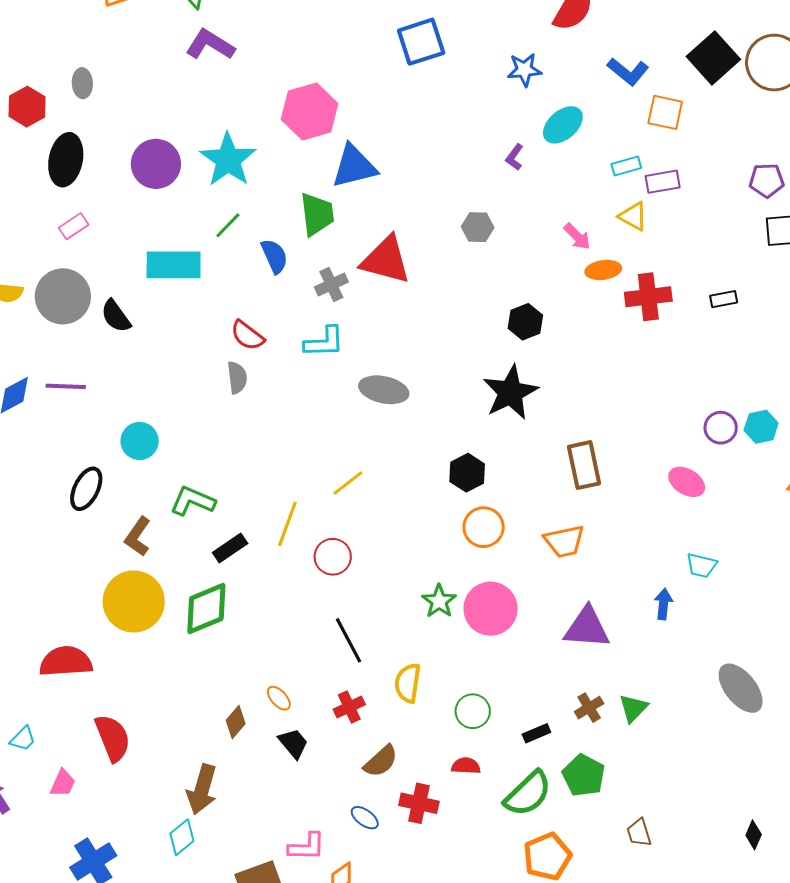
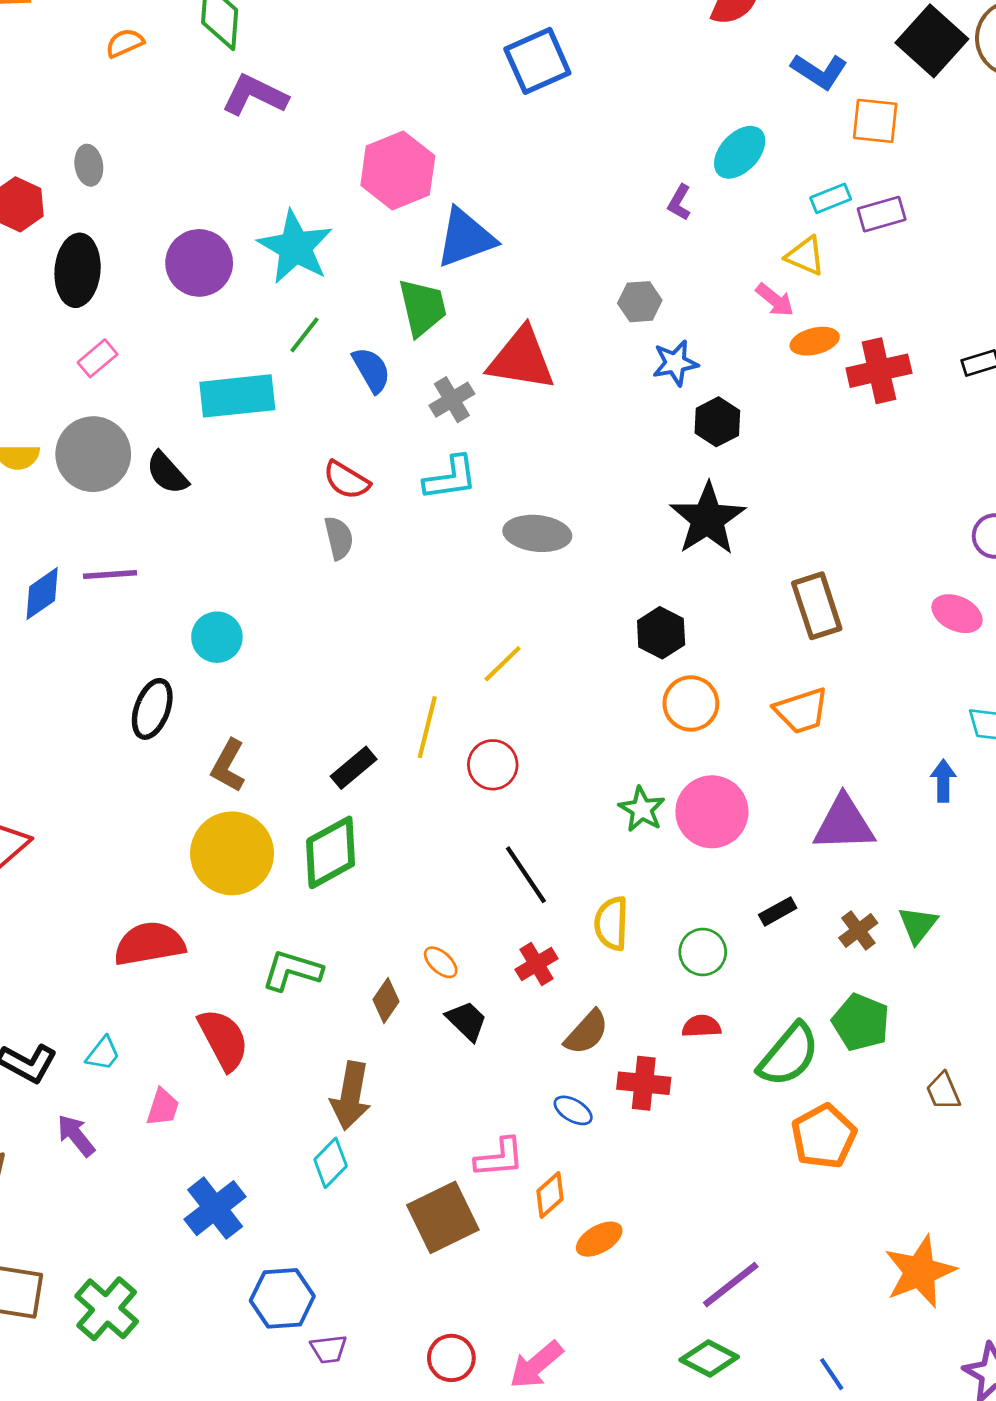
blue star: (524, 70) -> (675, 363), moved
yellow triangle: (633, 216) -> (805, 256), moved
green L-shape: (193, 501) -> (292, 971), moved
black rectangle: (536, 733) -> (778, 911), moved

